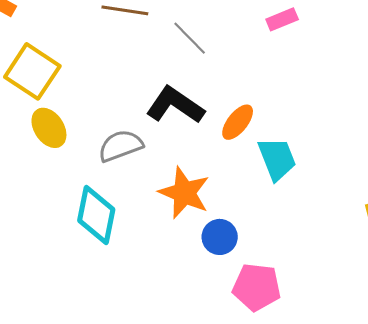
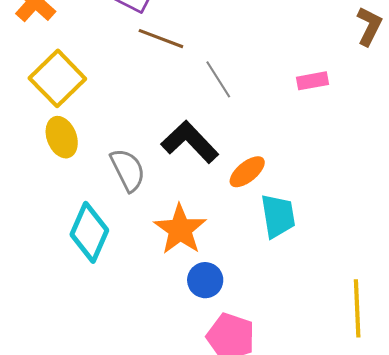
gray semicircle: (120, 146) -> (128, 170), turned 72

